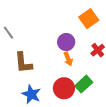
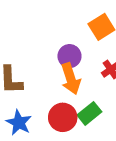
orange arrow: (68, 59) -> (71, 79), size x1.6

